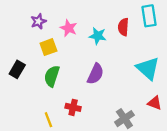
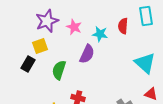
purple star: (38, 21) -> (47, 21), size x1.6
yellow square: (48, 47) -> (40, 46), moved
purple semicircle: (95, 74) -> (87, 54), moved

